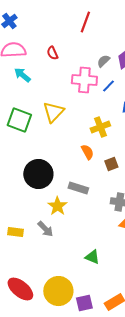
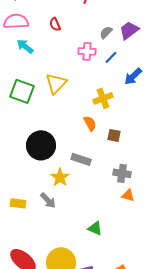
pink cross: (84, 80) -> (87, 51), size x0.7
brown square: (111, 164) -> (114, 135), turned 32

